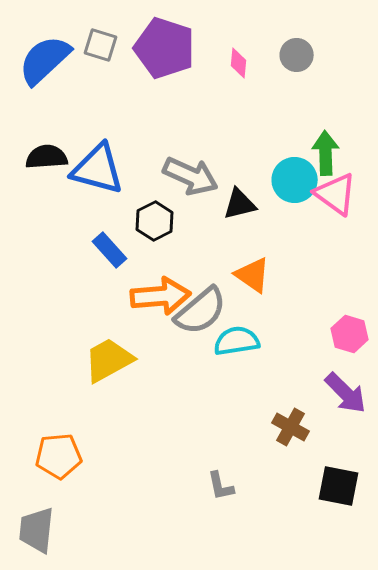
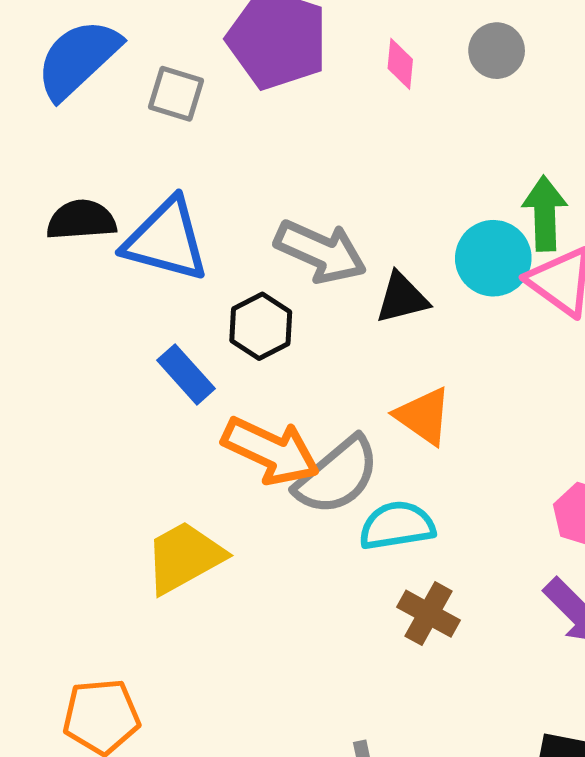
gray square: (101, 45) -> (176, 94), moved
orange arrow: (161, 296) -> (271, 451), turned 30
brown cross: (291, 427) -> (428, 614), moved

